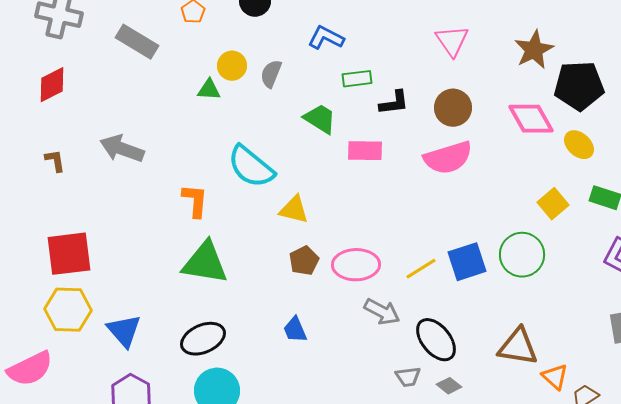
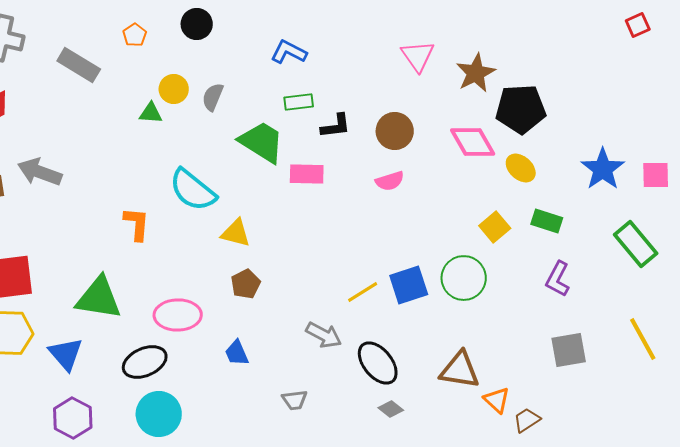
blue L-shape: (326, 38) -> (289, 52), moved
pink triangle: (452, 41) -> (418, 56), moved
green trapezoid: (320, 119) -> (262, 142), size x1.4
gray arrow: (122, 149) -> (40, 172), moved
pink semicircle: (448, 158) -> (390, 181), size x0.6
green triangle: (205, 263) -> (99, 298), moved
pink ellipse: (356, 265) -> (178, 315), moved
gray trapezoid: (408, 377) -> (295, 400), moved

